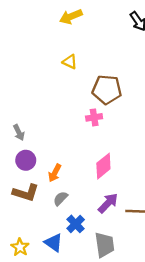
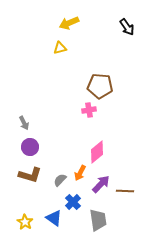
yellow triangle: (70, 62) -> (60, 48), moved, turned -40
orange arrow: (55, 173) -> (80, 173), moved

